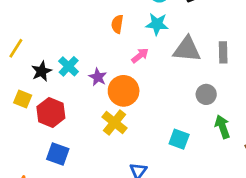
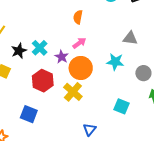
cyan star: (157, 24) -> (115, 62), moved
gray triangle: (187, 49) -> (130, 38), size x0.7
pink arrow: (140, 56) -> (79, 43), moved
red hexagon: (51, 112) -> (43, 81), moved

